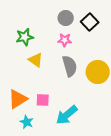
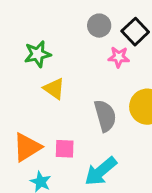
pink star: (65, 40) -> (119, 57), moved
gray semicircle: (70, 66) -> (105, 116), moved

